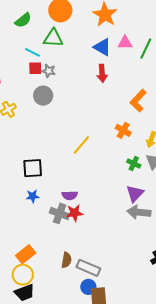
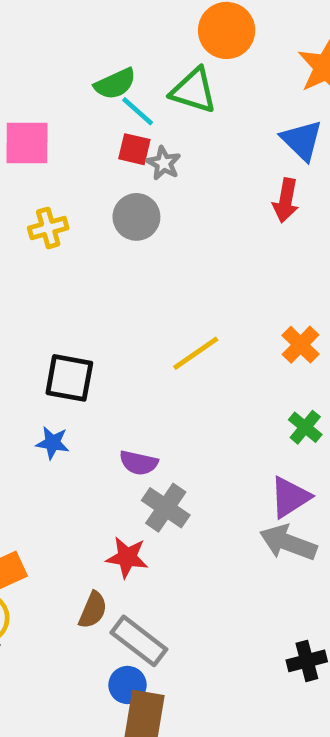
green semicircle: (23, 20) -> (115, 84), moved
gray cross: (60, 213) -> (166, 508), moved
red star: (75, 213) -> (127, 557), moved

